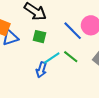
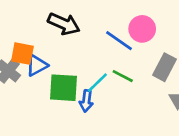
green square: (39, 37) -> (64, 88), moved, size x1.6

